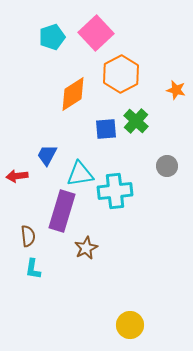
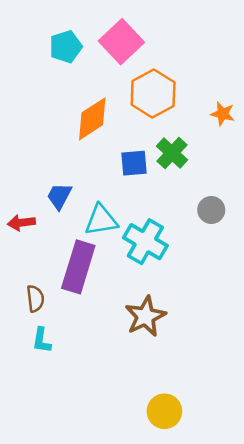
cyan cross: (115, 191) -> (145, 242), turned 36
brown star: (86, 248) -> (145, 316), moved, size x1.4

